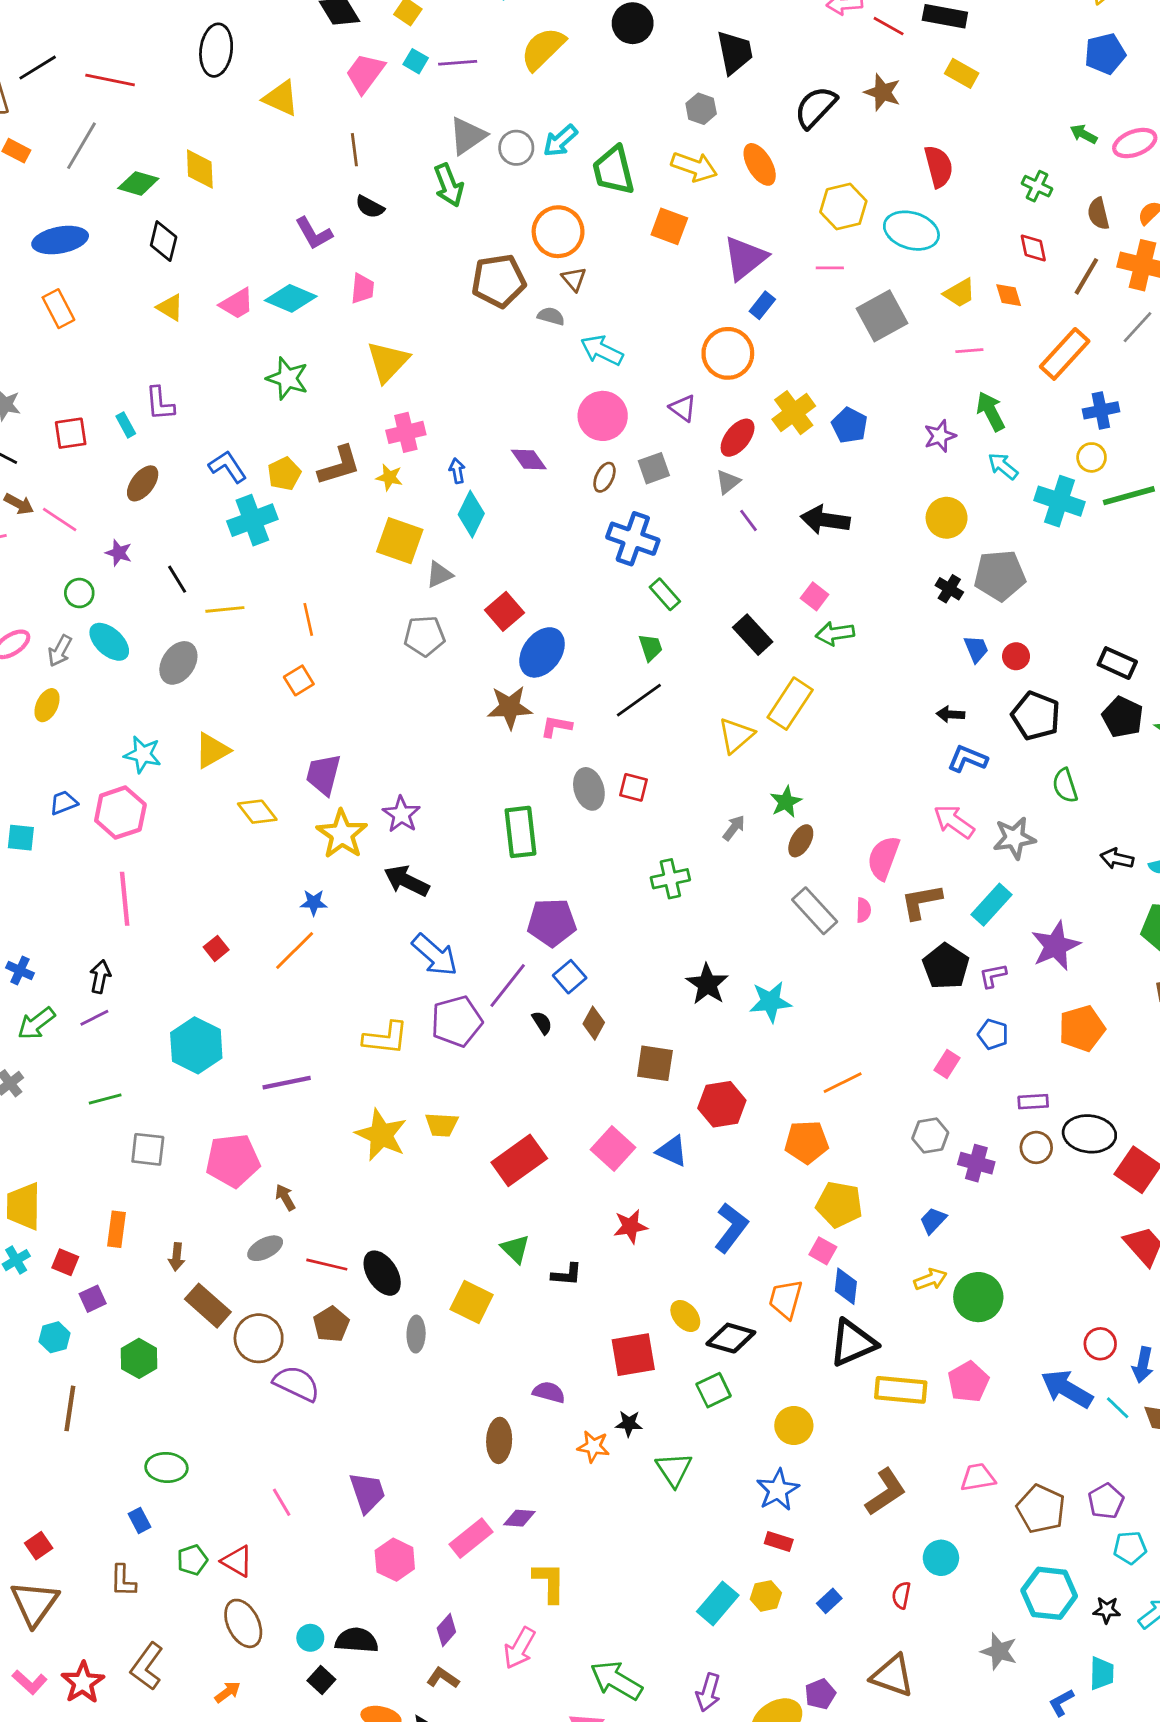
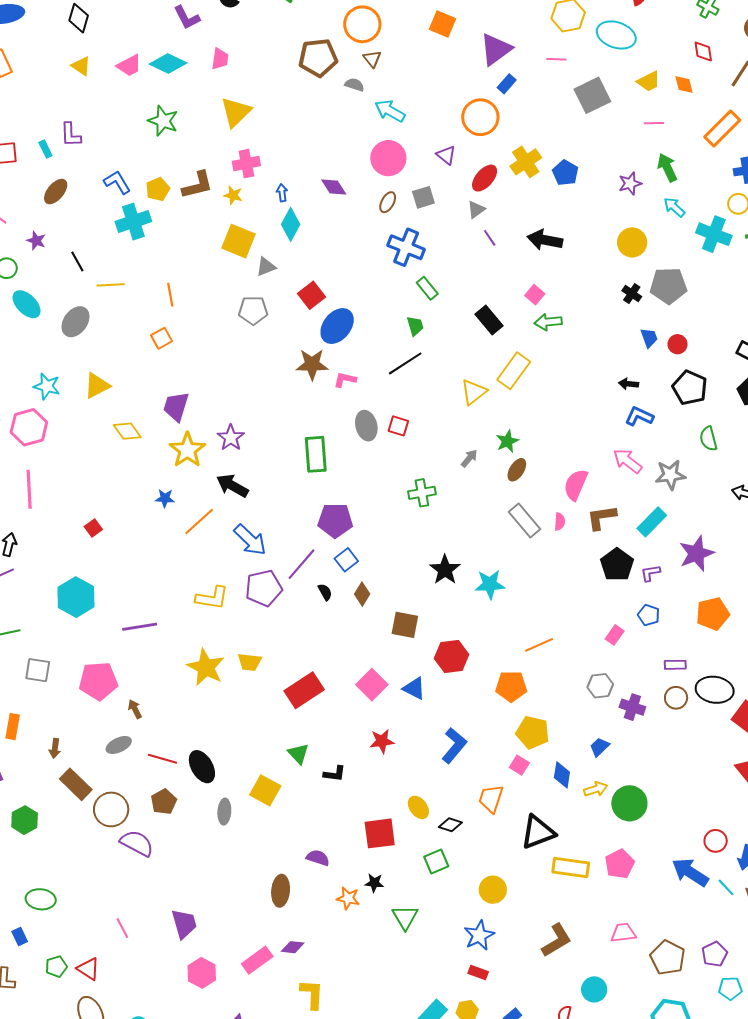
orange line: (295, 951) -> (199, 521), moved
blue diamond: (846, 1286) -> (562, 775), moved
black diamond: (731, 1338) -> (450, 825), size x0.7

